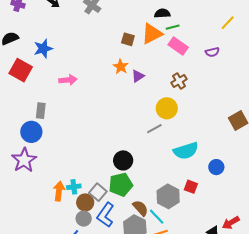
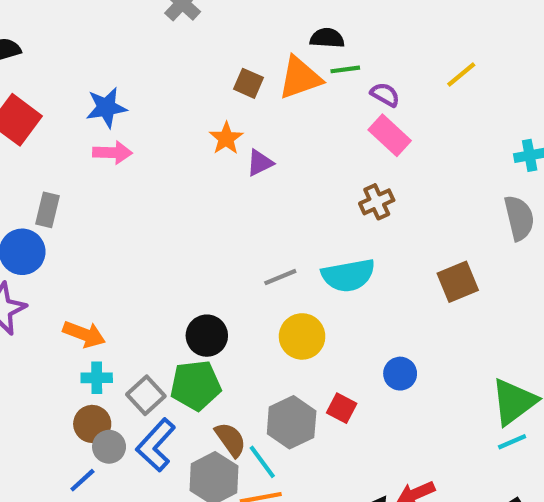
pink rectangle: (178, 46) -> (390, 135), moved
blue star: (43, 49) -> (106, 108), moved
purple semicircle: (212, 52) -> (385, 95), moved, turned -144
brown cross: (179, 81) -> (377, 202), moved
yellow circle: (167, 108) -> (302, 336), moved
cyan semicircle: (186, 151) -> (348, 275), moved
orange arrow: (59, 191) -> (84, 334), moved, turned 96
brown circle: (85, 202) -> (92, 424), moved

